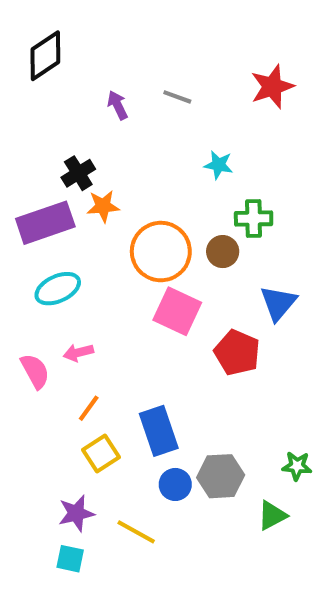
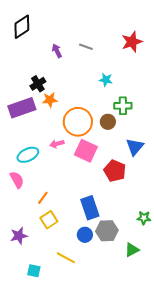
cyan ellipse: (58, 289) -> (28, 155), moved
pink arrow: (78, 353) -> (57, 144), moved
blue rectangle: (159, 431) -> (90, 208), moved
green star: (297, 466) -> (144, 218), moved
purple star: (76, 513) -> (19, 236), moved

